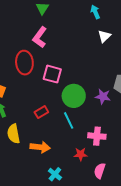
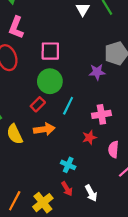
pink square: (52, 74) -> (50, 51), moved
green circle: (74, 96) -> (50, 81), moved
cyan line: (69, 120) -> (68, 106), turned 66
orange arrow: (40, 147) -> (44, 129), moved

